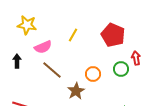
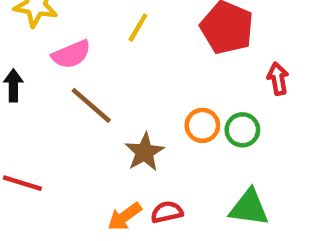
green circle: (121, 69) -> (242, 130), moved
orange circle: (93, 74) -> (202, 125), moved

